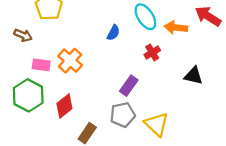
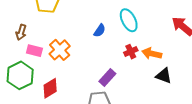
orange arrow: (176, 27) -> (152, 54), moved
brown arrow: (23, 35) -> (21, 32), moved, turned 77

